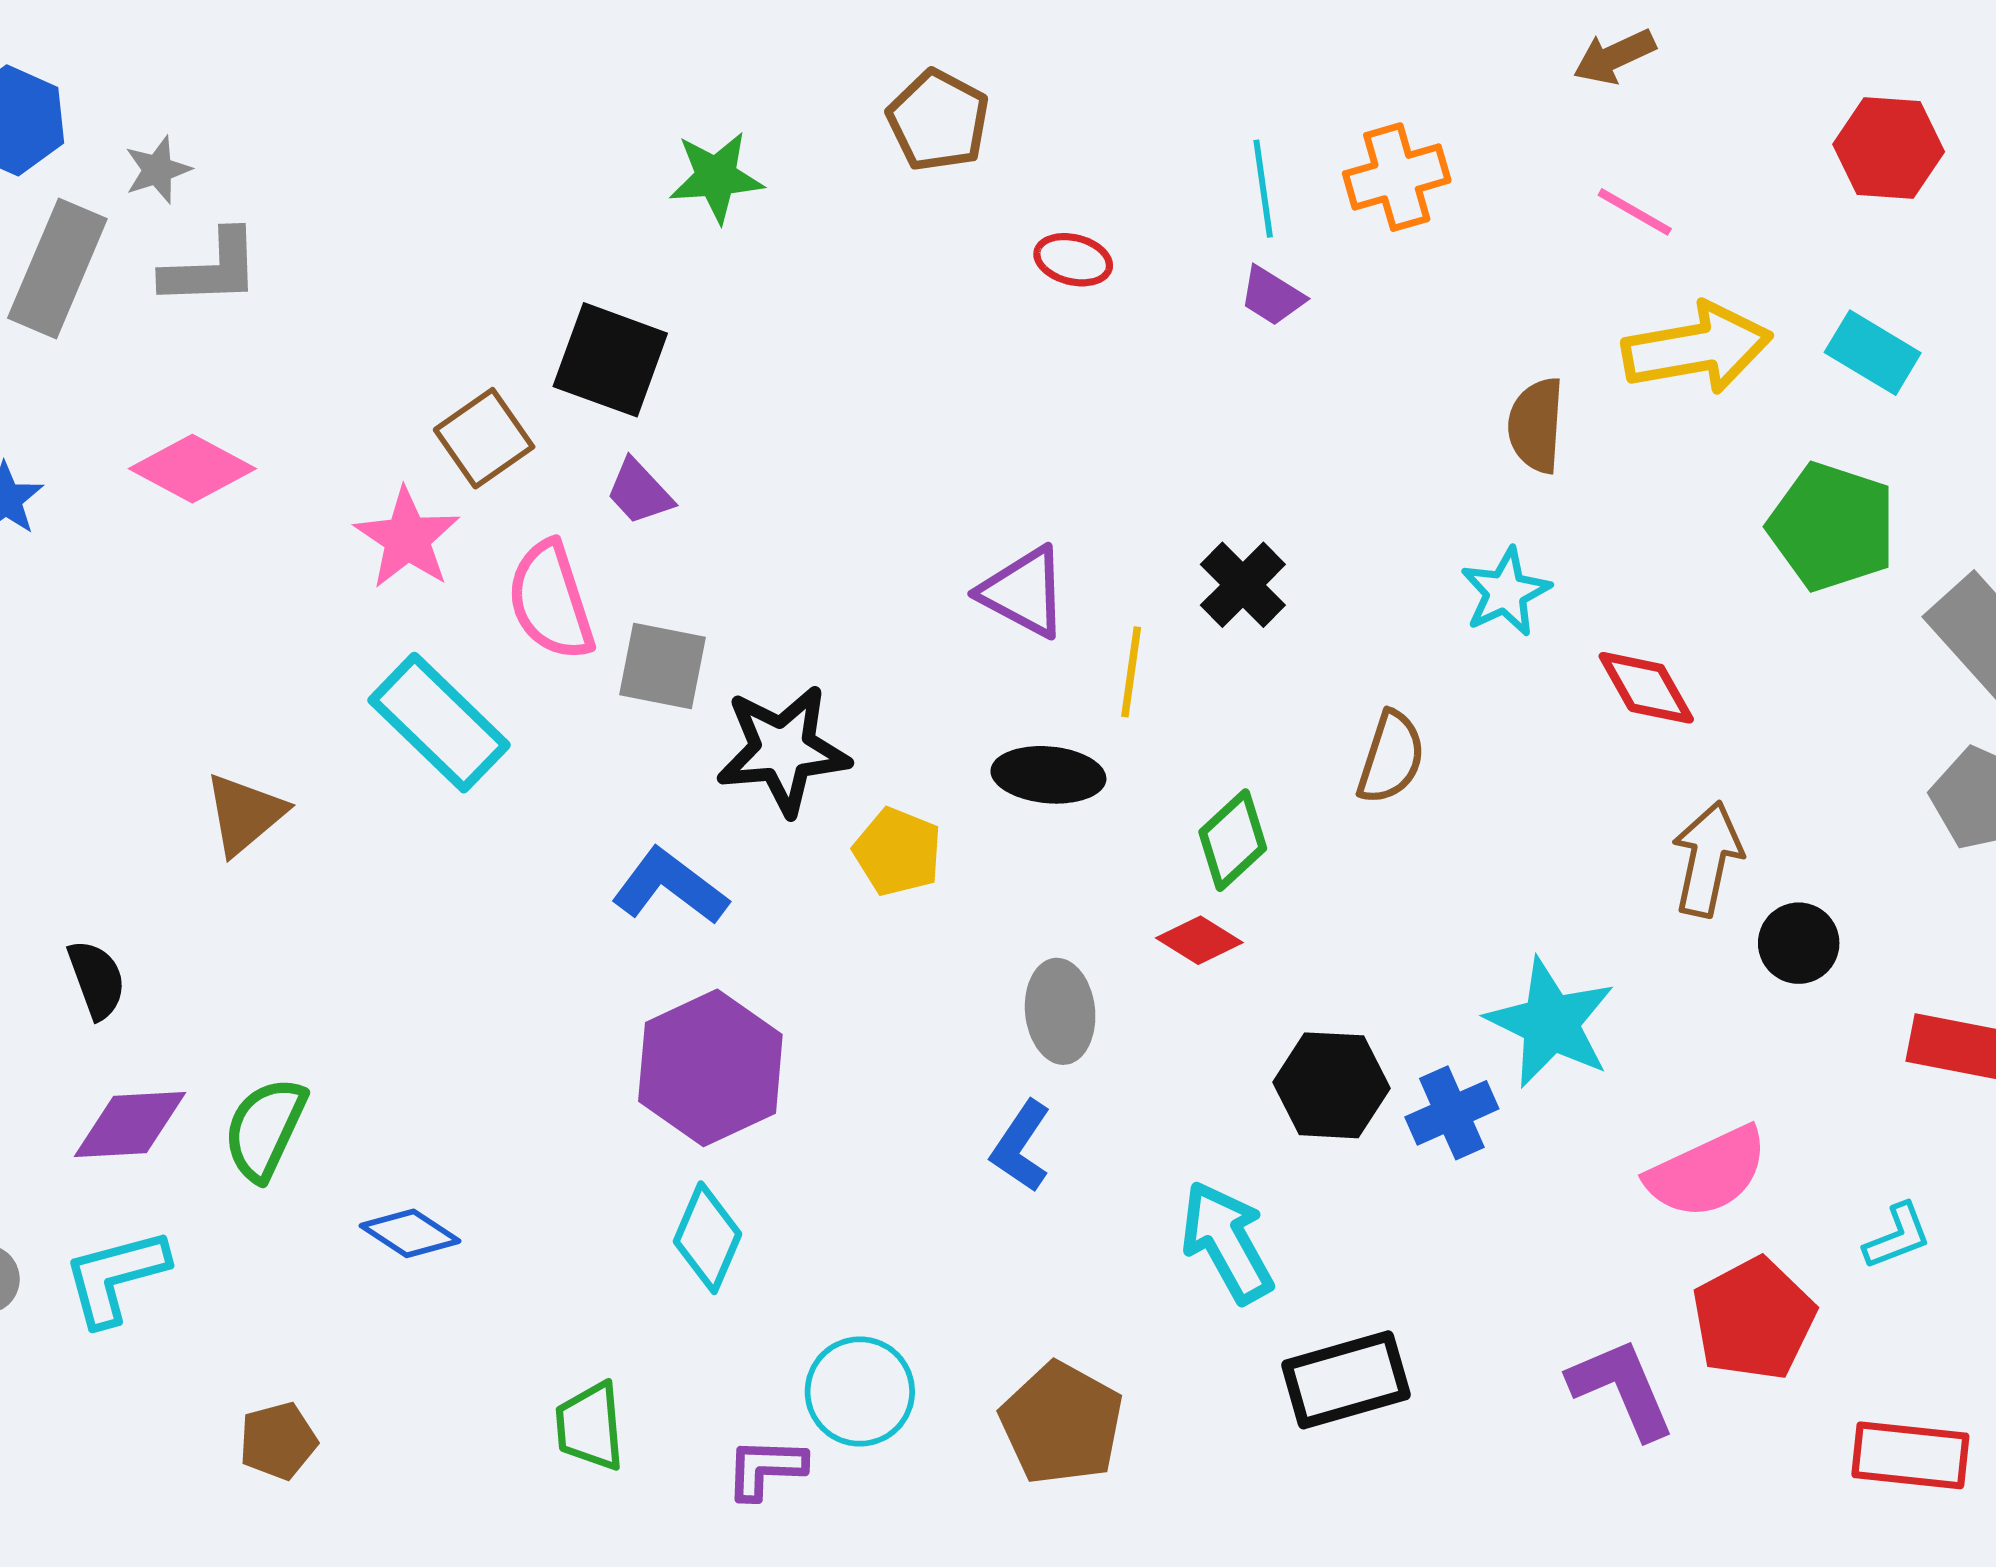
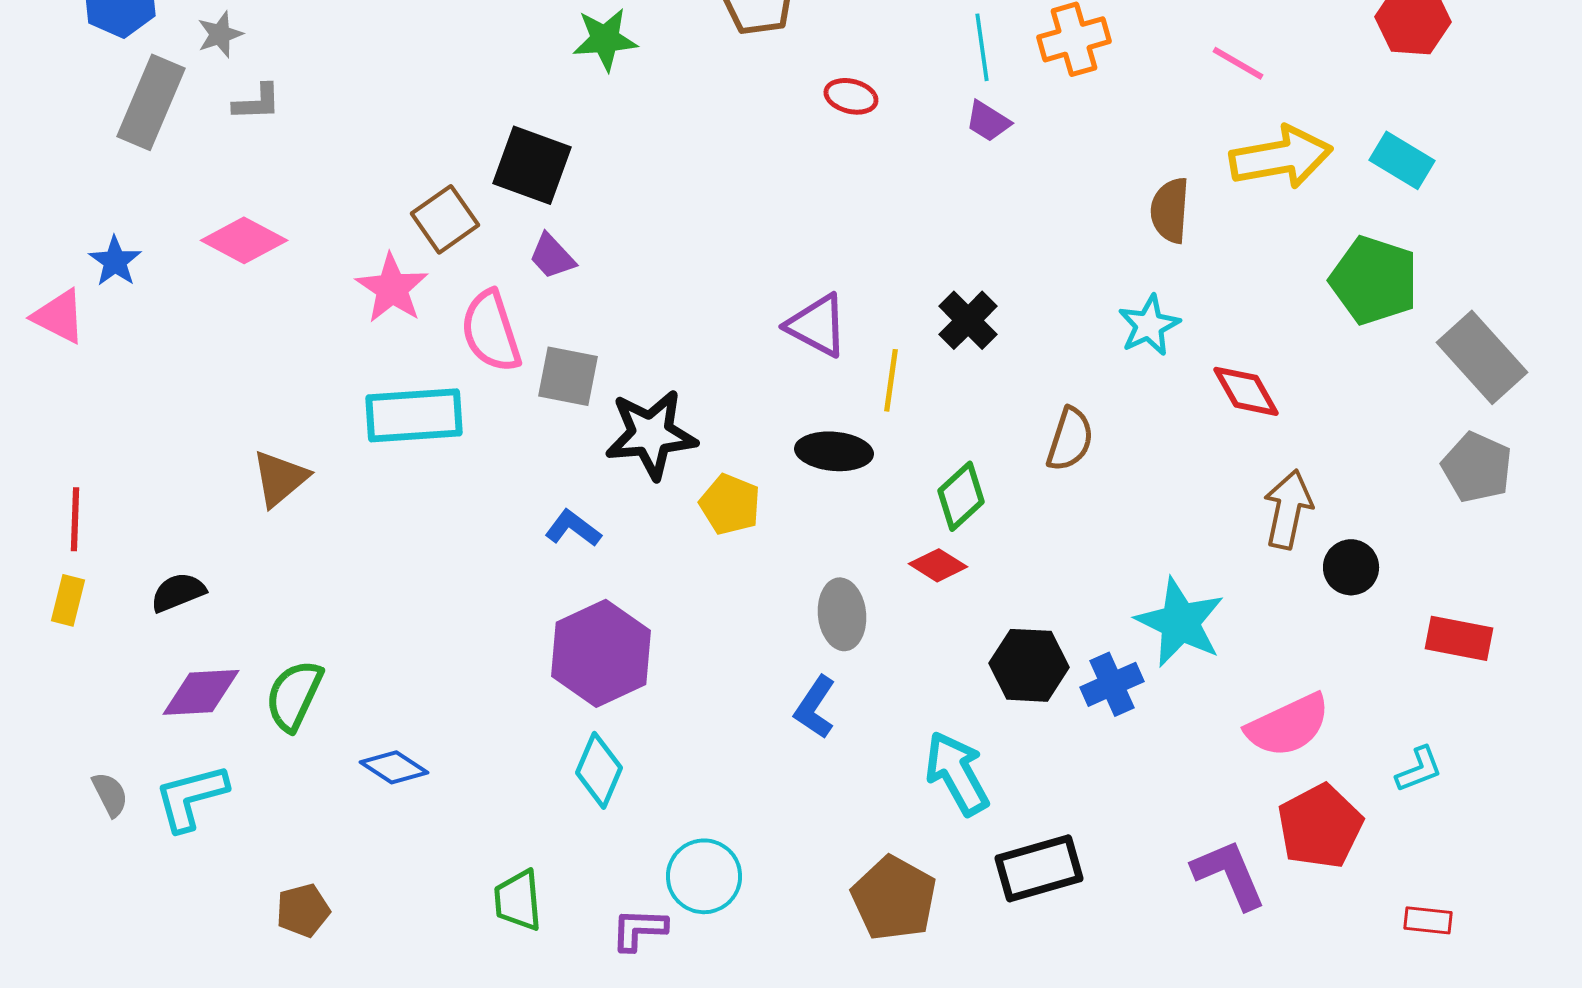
gray L-shape: (211, 268) -> (257, 102), size x0.7
cyan rectangle: (439, 723) -> (414, 415), turned -48
blue L-shape: (670, 887) -> (573, 528), size x0.7
black semicircle: (97, 979) -> (178, 592), turned -92
brown pentagon: (1062, 1423) -> (894, 898), moved
red rectangle: (1910, 1455) -> (1428, 920), size x0.6

